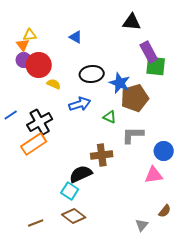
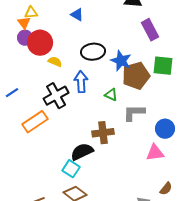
green square: (156, 66) -> (163, 66), moved
blue arrow: (80, 104) -> (81, 82), turned -75
black cross: (40, 122) -> (56, 96), moved

